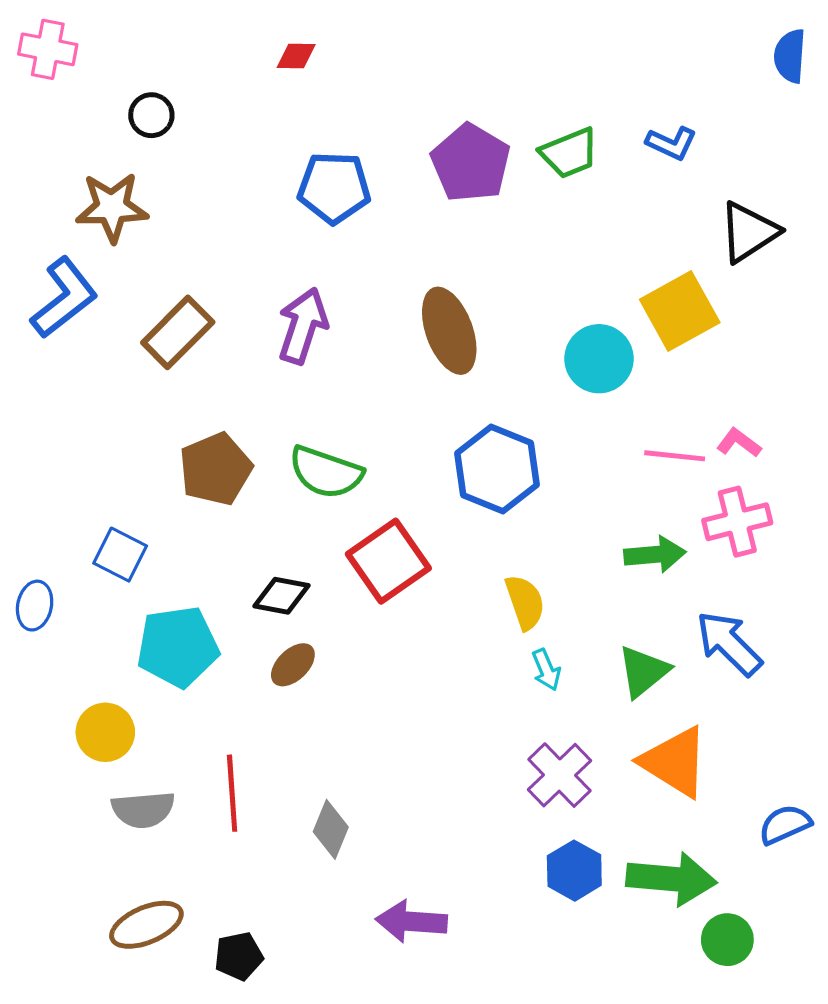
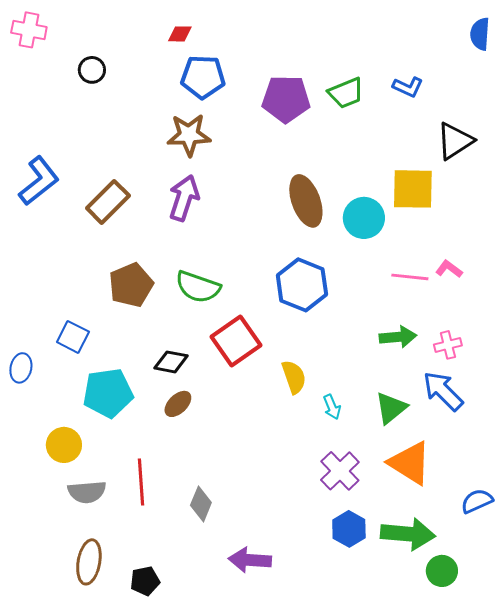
purple pentagon: (471, 163) -> (286, 99), turned -30
blue pentagon: (334, 188) -> (203, 77), moved
brown star: (112, 207) -> (189, 135), moved
yellow square: (680, 311) -> (413, 189), turned 30
brown ellipse: (449, 331) -> (306, 201), moved
pink cross: (737, 522) -> (448, 345), moved, size x0.7
yellow semicircle: (525, 602) -> (294, 377), moved
brown ellipse: (146, 925) -> (89, 562), turned -57

